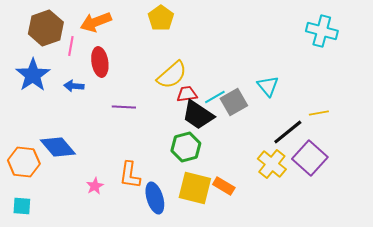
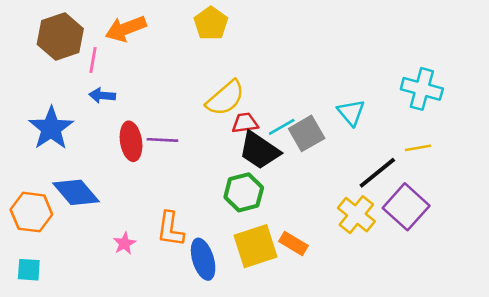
cyan cross: (322, 31) -> (422, 89), moved
red ellipse: (100, 62) -> (131, 141), moved
blue star: (33, 75) -> (51, 128), moved
blue arrow: (74, 86) -> (102, 95), moved
yellow square: (195, 188) -> (255, 246), turned -32

